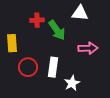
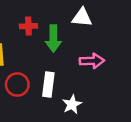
green arrow: (57, 30) -> (53, 39), turned 35

